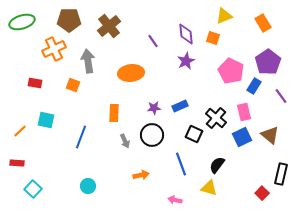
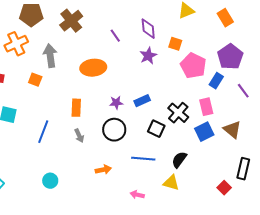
orange square: (213, 38) -> (175, 44), moved
gray arrow: (125, 141) -> (79, 136), moved
blue line: (181, 164) -> (143, 159), turned -65

